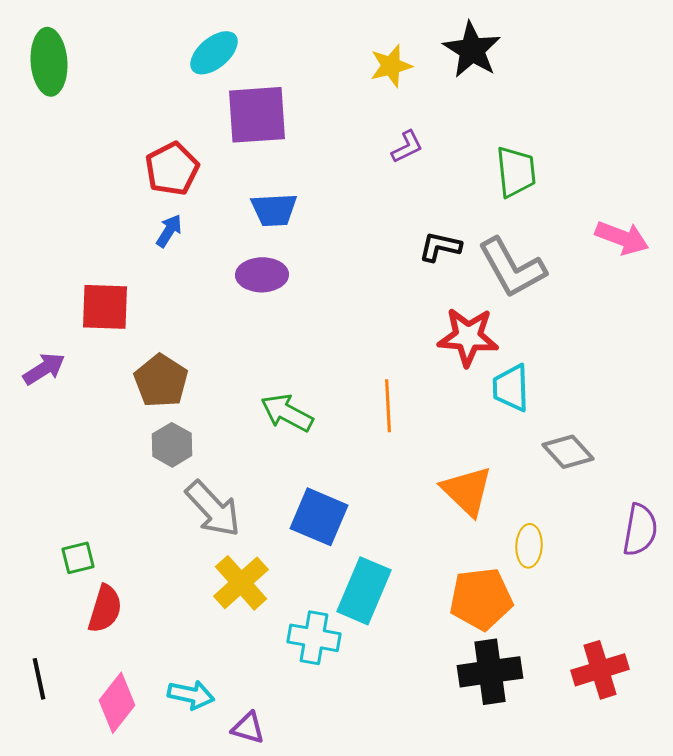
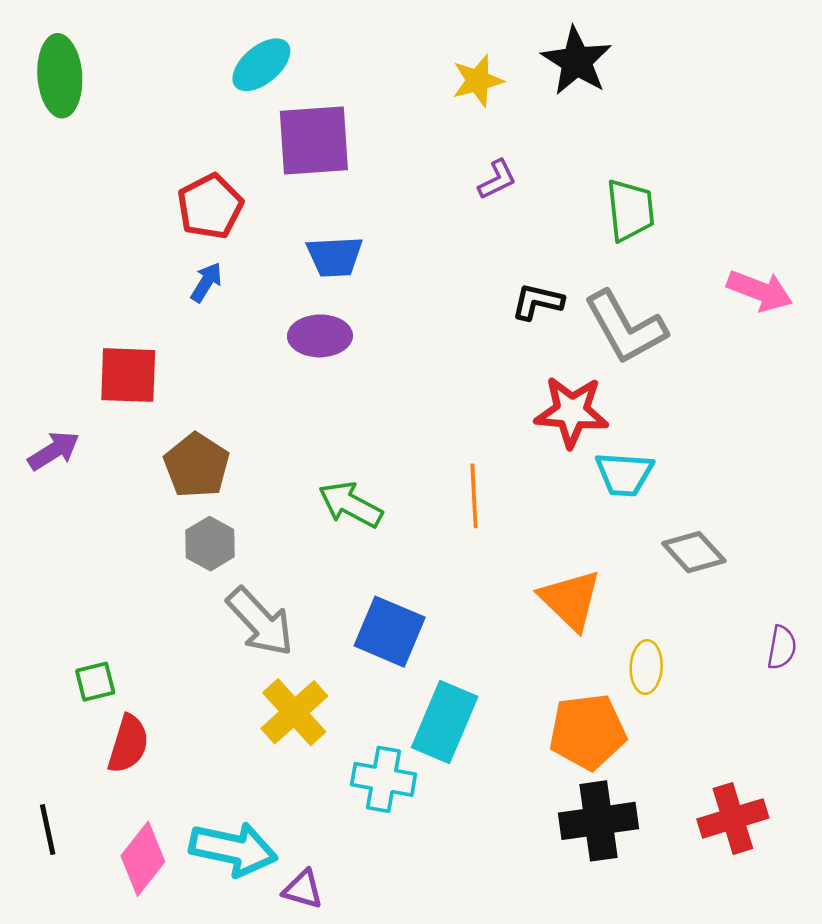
cyan trapezoid: (511, 388) -> (624, 474), turned -84
purple semicircle: (640, 530) -> (782, 647), size x0.7
cyan arrow: (191, 695) -> (233, 849), size x1.5

